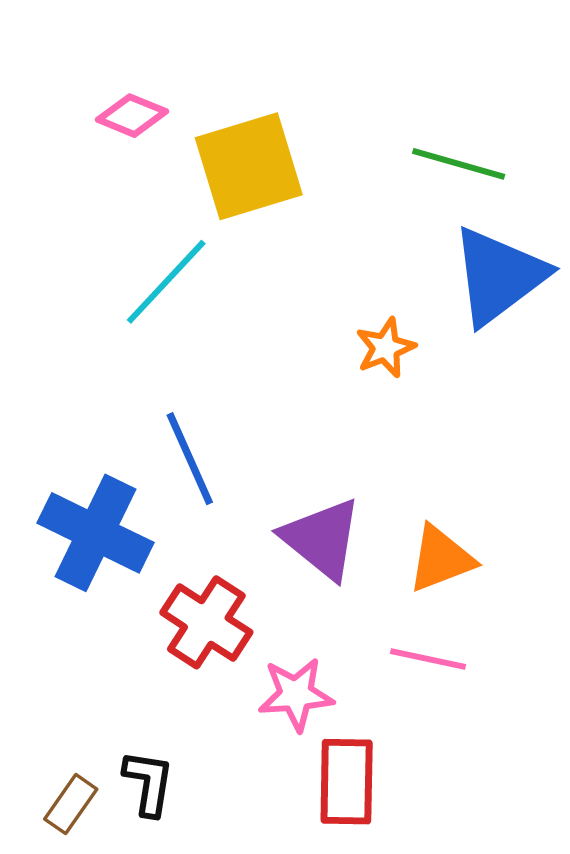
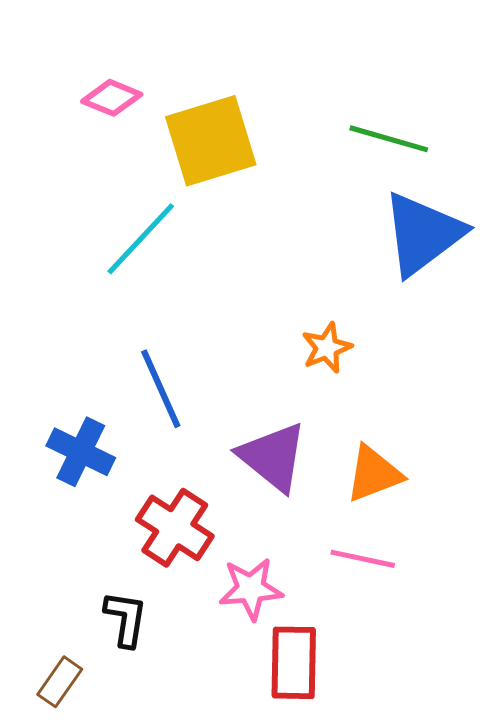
orange star: (386, 348) -> (327, 348), moved
blue cross: (95, 533) -> (81, 452), size x0.7
black L-shape: (149, 783) -> (126, 619), moved

